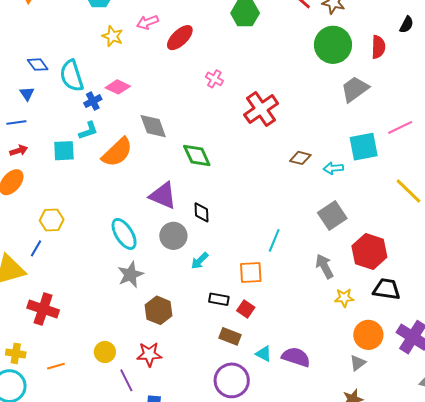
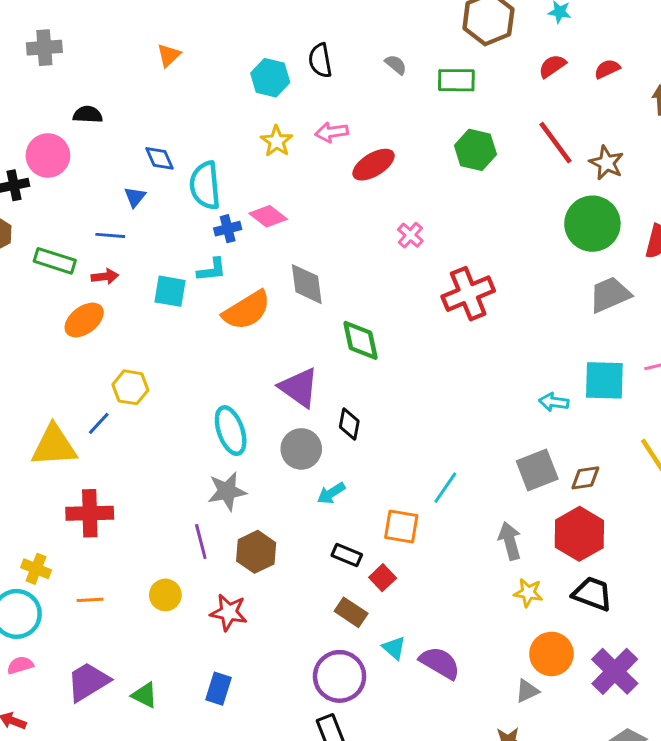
brown diamond: (300, 158) -> (585, 478), moved, turned -35
red cross: (43, 309) -> (90, 513), turned -32
purple line: (126, 380) -> (201, 541), moved

